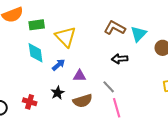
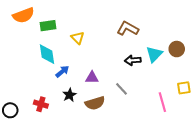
cyan triangle: (139, 34) -> (154, 54), moved
yellow triangle: (66, 37) -> (78, 38), size x0.6
blue arrow: (59, 65) -> (62, 71), moved
pink line: (117, 108) -> (162, 102), moved

